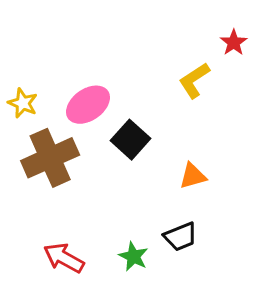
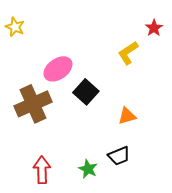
yellow star: (23, 103) -> (15, 27), moved
red arrow: (64, 258) -> (42, 170), turned 60

